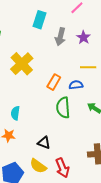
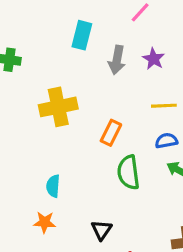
yellow cross: (22, 64) -> (58, 107), turned 35
blue semicircle: (76, 85) -> (166, 141), moved
black triangle: (44, 143) -> (102, 230), turned 48

